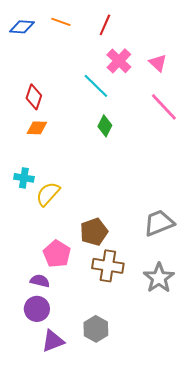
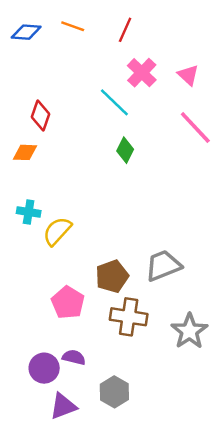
orange diamond: (37, 128) -> (25, 152), moved
gray trapezoid: (159, 223) -> (163, 266), moved
purple semicircle: (40, 281) -> (74, 357), moved

